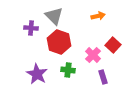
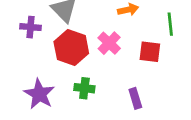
red square: (113, 45) -> (150, 52), turned -35
pink cross: (93, 55) -> (109, 43), moved

